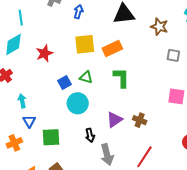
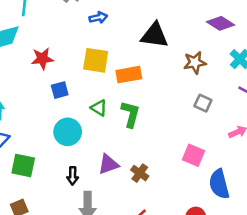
blue arrow: (78, 12) -> (98, 18), turned 48
brown star: (159, 27) -> (195, 63), turned 30
green triangle: (86, 77) -> (99, 108), moved
blue square: (64, 83) -> (60, 90), moved

